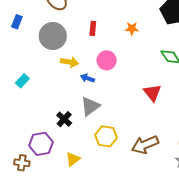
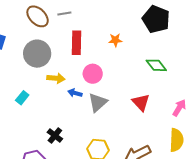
red rectangle: (93, 28) -> (76, 43), size x1.6
cyan rectangle: (22, 81) -> (22, 98), moved
gray triangle: (90, 106) -> (98, 102), moved

